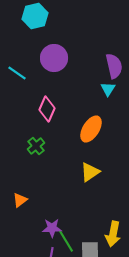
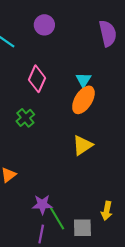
purple circle: (54, 58) -> (44, 25), size x0.7
cyan triangle: (108, 89) -> (83, 80), moved
yellow arrow: (113, 234) -> (107, 211), size x0.7

